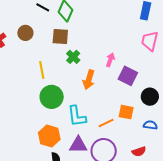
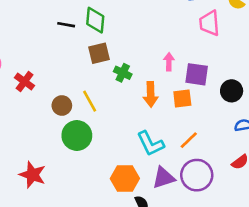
brown circle: (25, 33) -> (62, 105), moved
green circle: (52, 97) -> (77, 135), moved
orange square: (126, 112) -> (182, 98), moved

